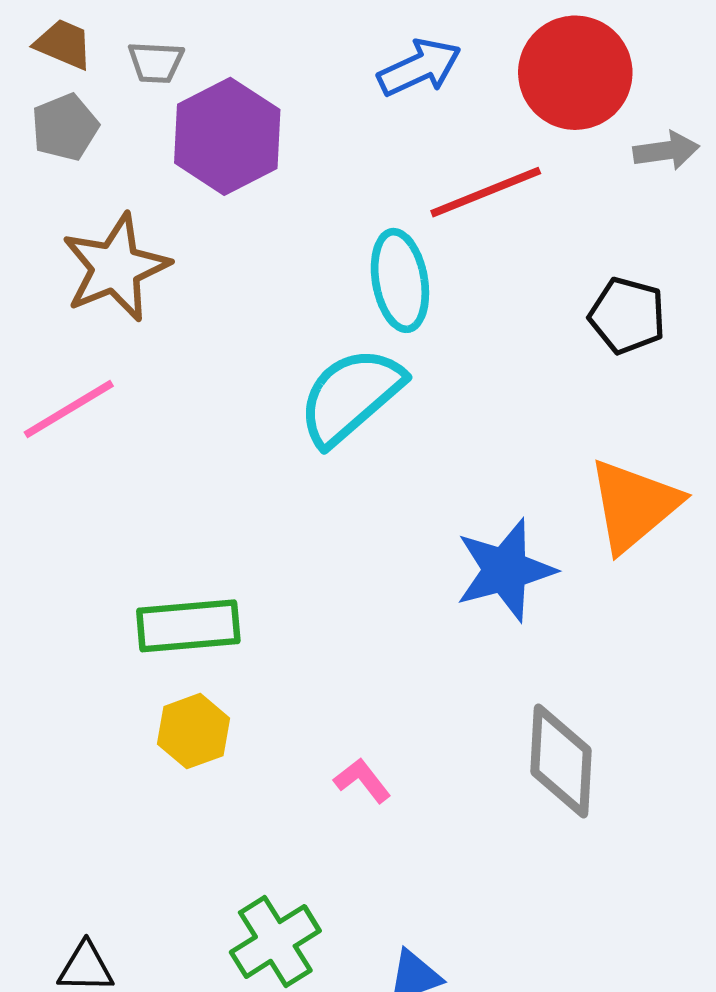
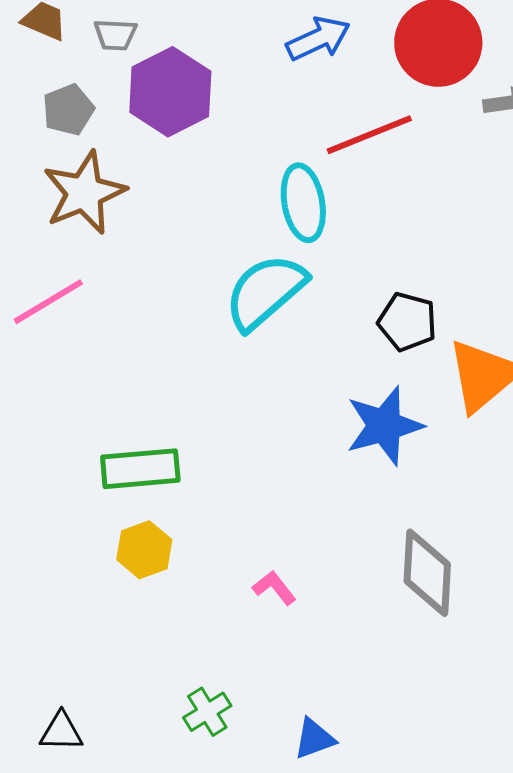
gray pentagon: (65, 127) -> (68, 110), moved
black pentagon: (627, 316) -> (407, 322), moved
green cross: (275, 941) -> (207, 712), size x0.7

